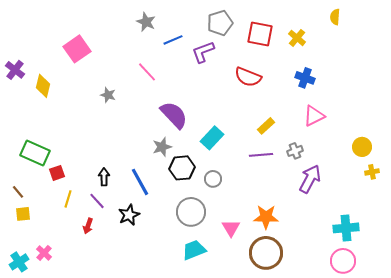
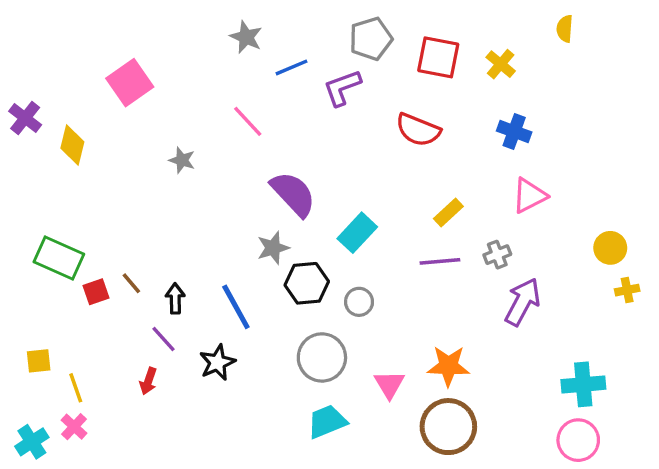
brown line: (18, 192) -> (131, 283), moved
yellow line: (68, 199) -> (76, 388), moved, turned -36

